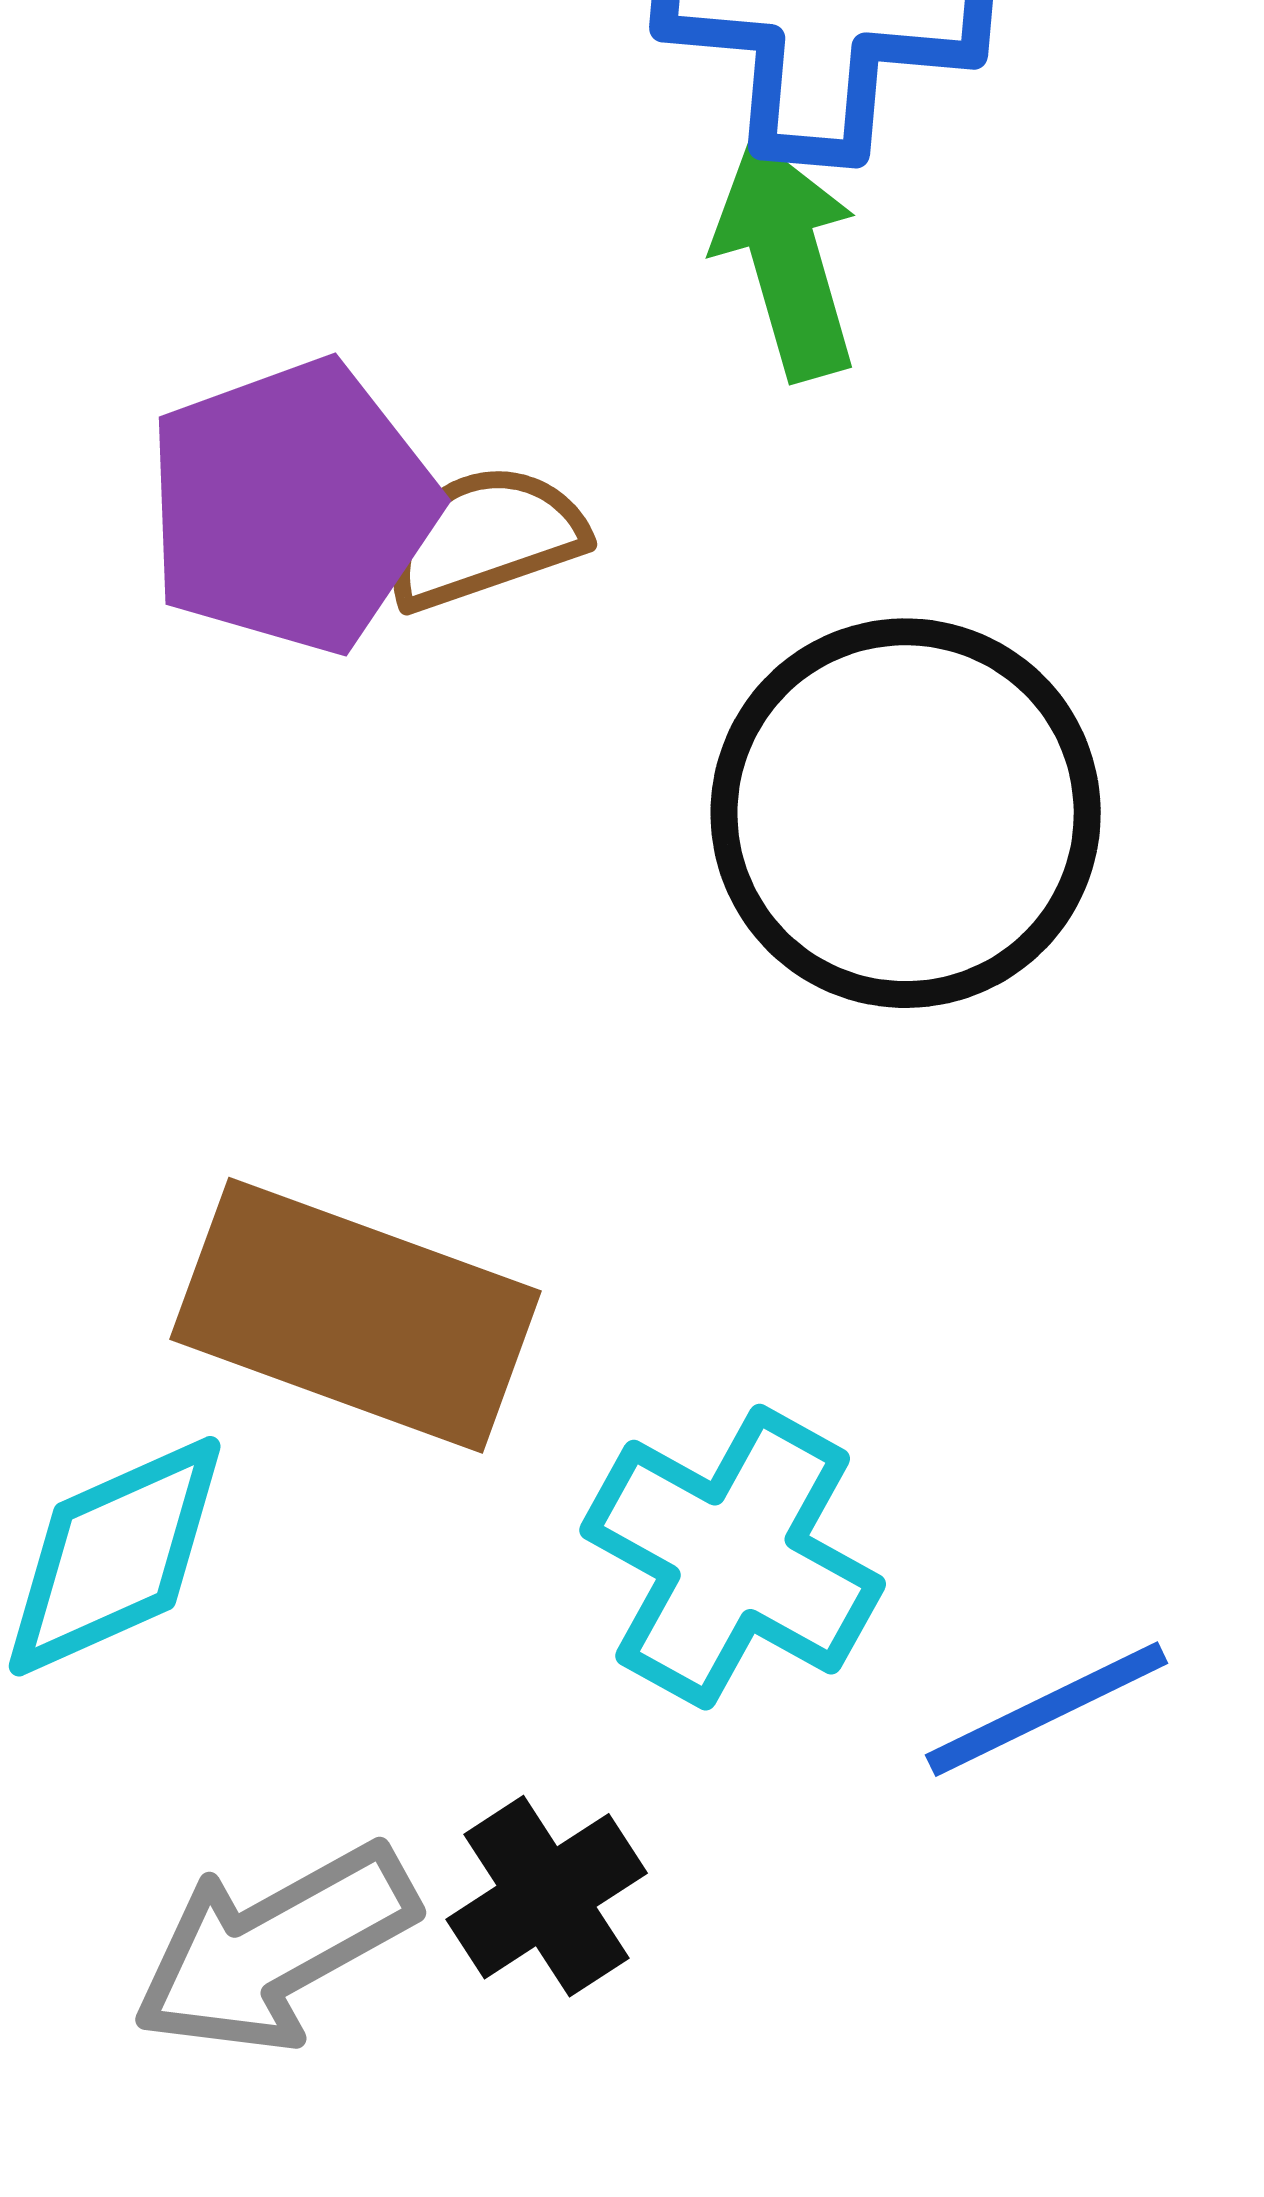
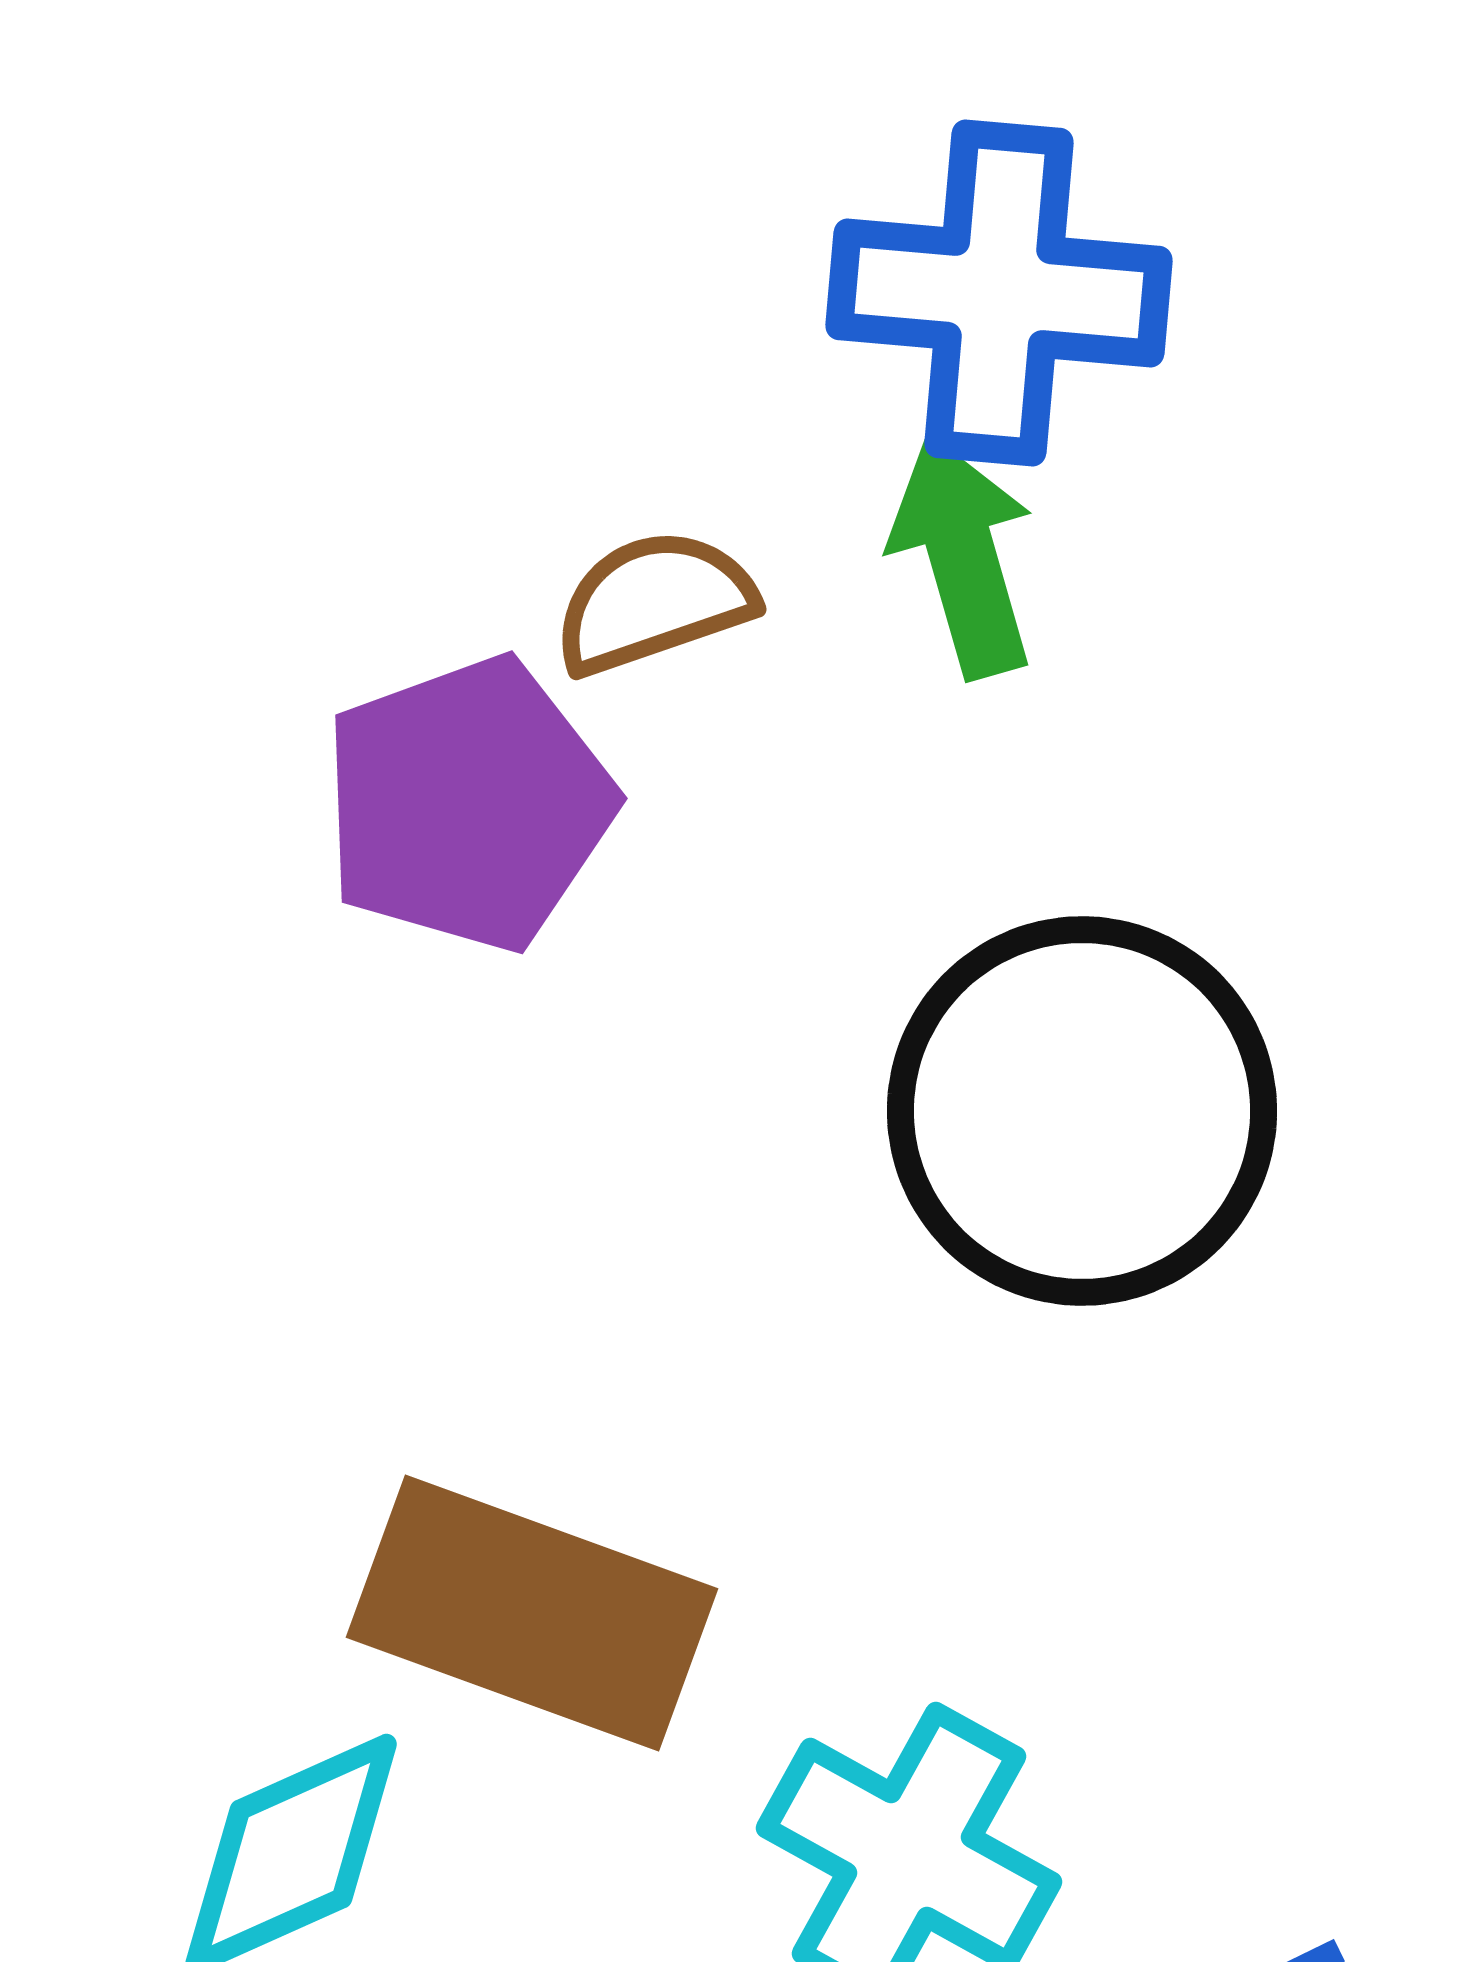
brown semicircle: (485, 537) -> (654, 602), moved

